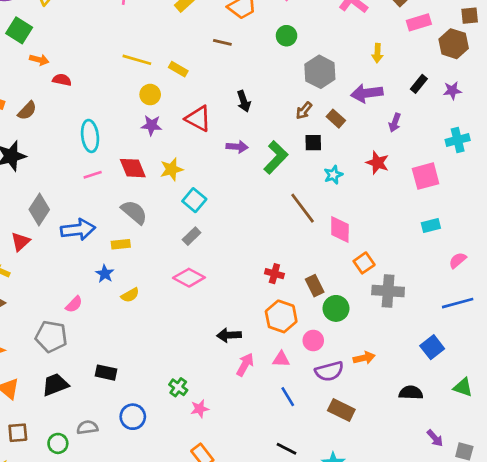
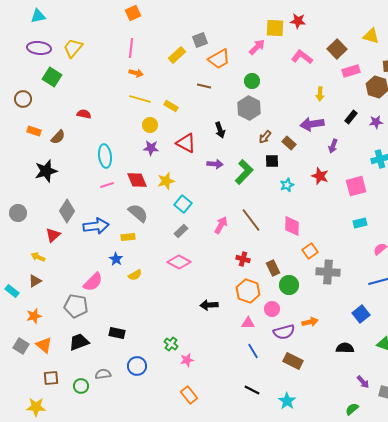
orange arrow: (39, 60) -> (136, 73), moved
gray hexagon: (320, 72) -> (249, 108), moved
brown line: (303, 208) -> (251, 220), moved
pink semicircle: (74, 304) -> (93, 282), size x1.5
pink arrow: (245, 365) -> (221, 225), moved

